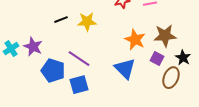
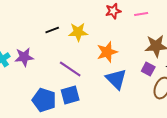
orange star: (135, 40) -> (107, 52), moved, turned 30
purple star: (33, 47) -> (24, 57), turned -30
blue pentagon: (53, 71) -> (44, 100), moved

